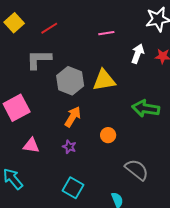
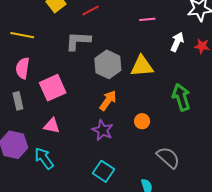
green arrow: (146, 108) -> (181, 97), turned 60
pink triangle: (31, 145) -> (52, 126), moved
purple star: (69, 147) -> (103, 130), size x1.5

